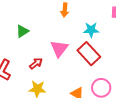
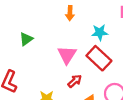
red arrow: (36, 63) -> (75, 81), moved

